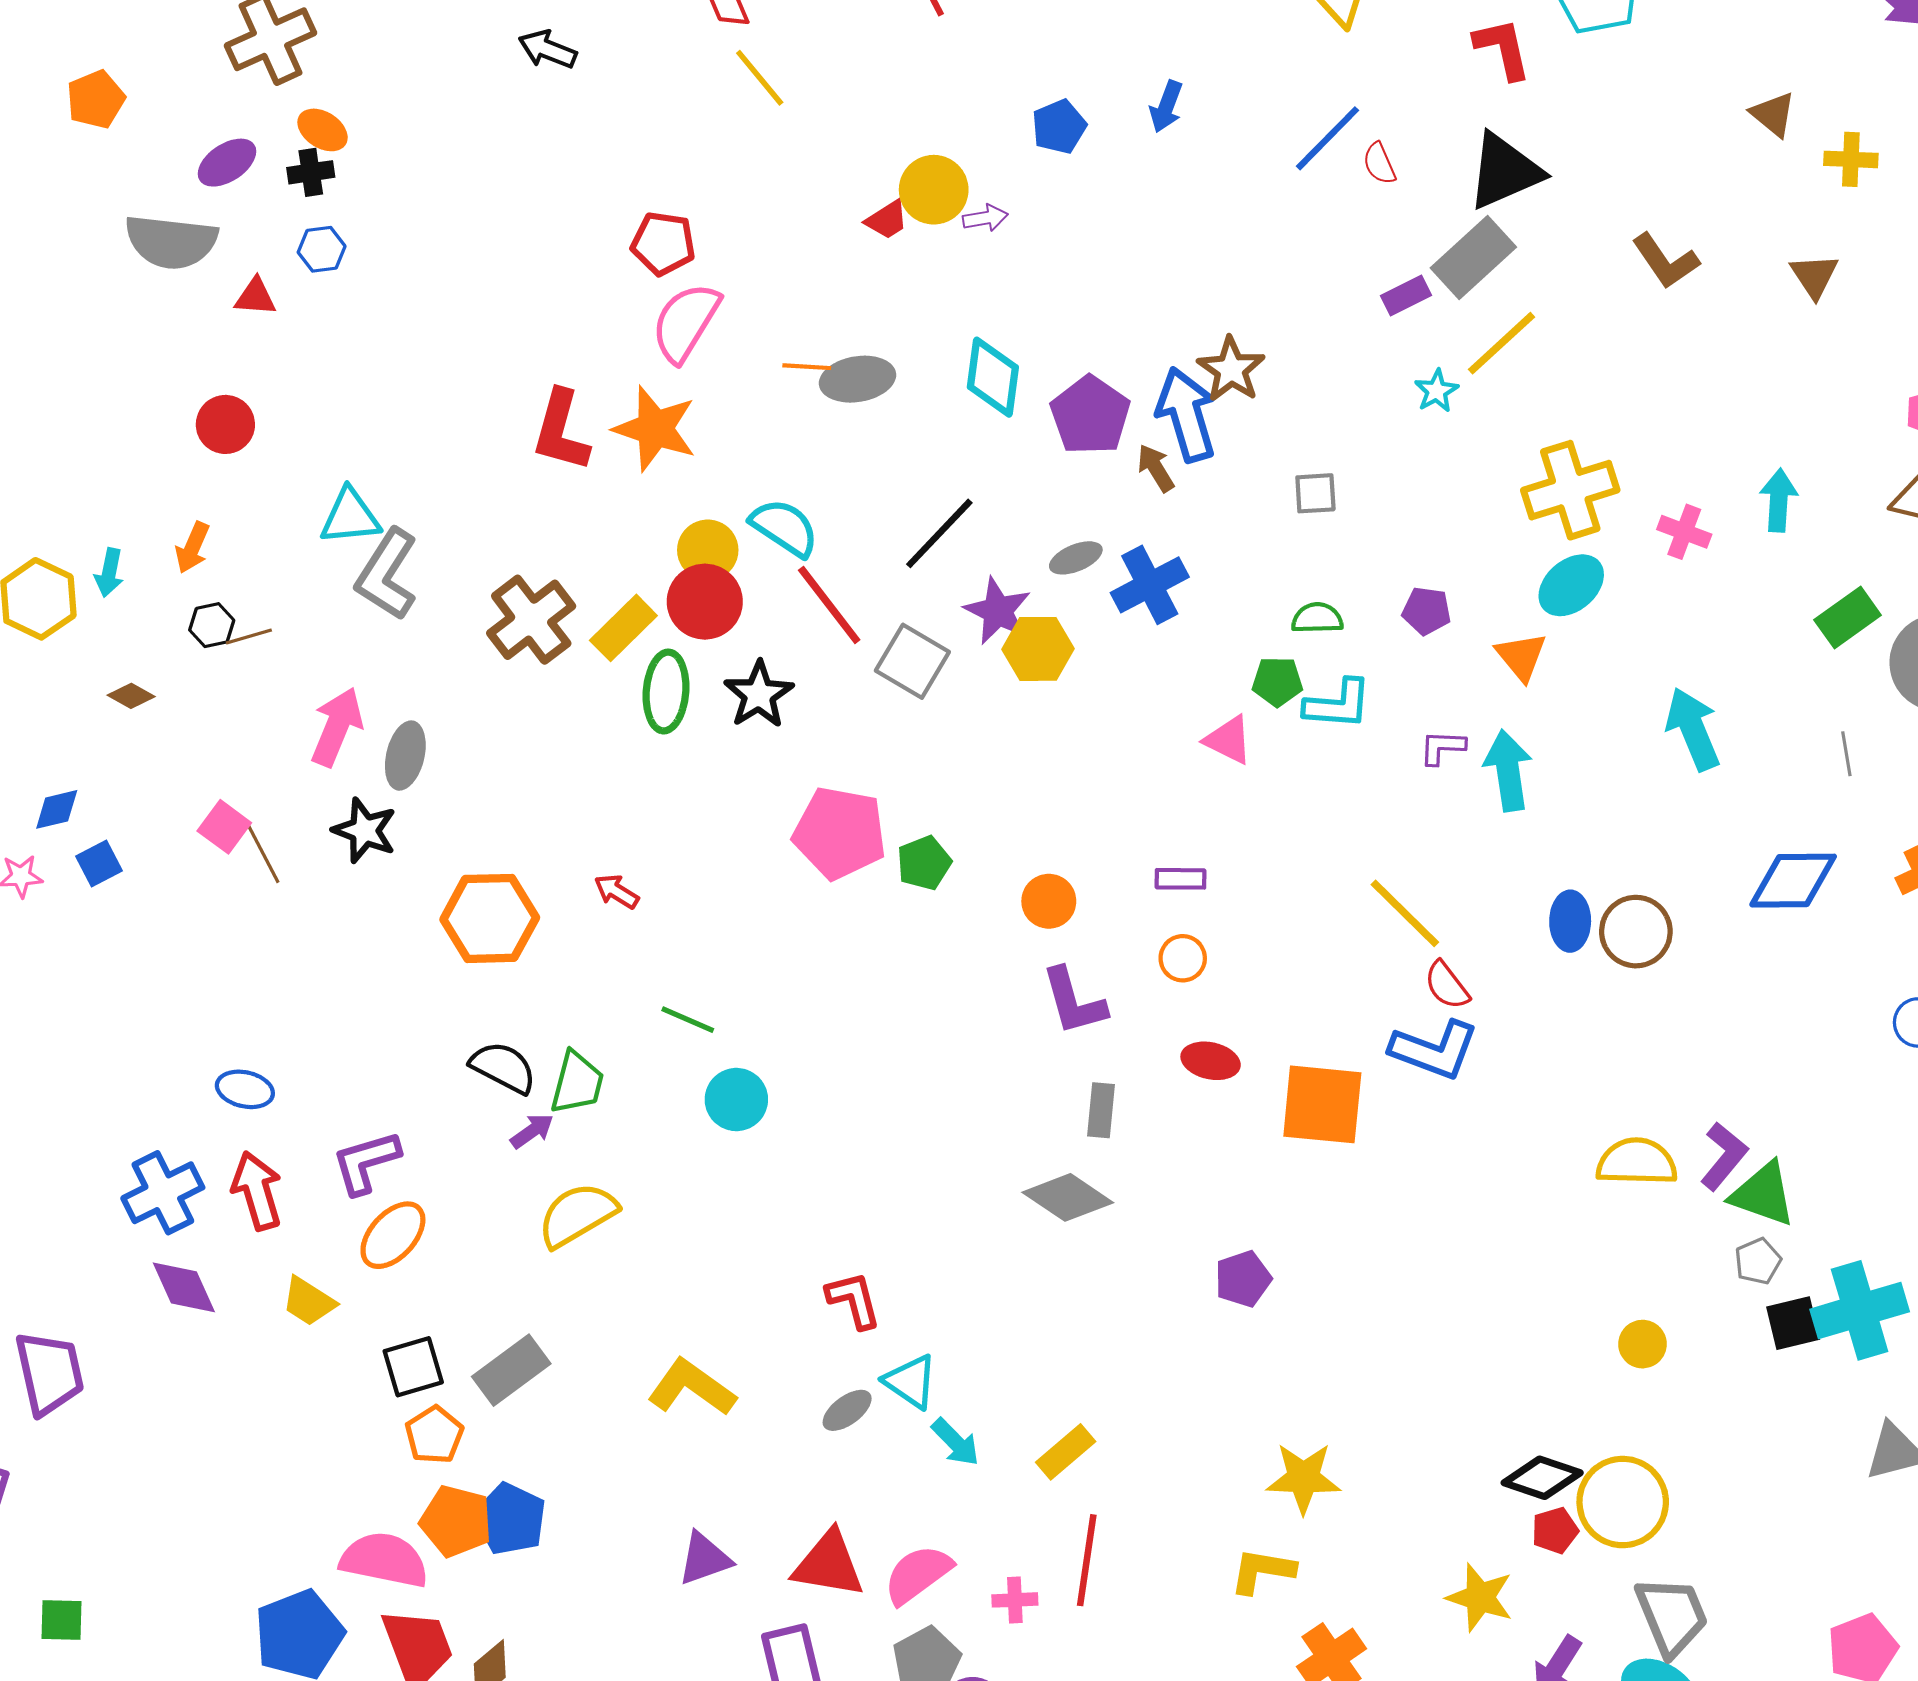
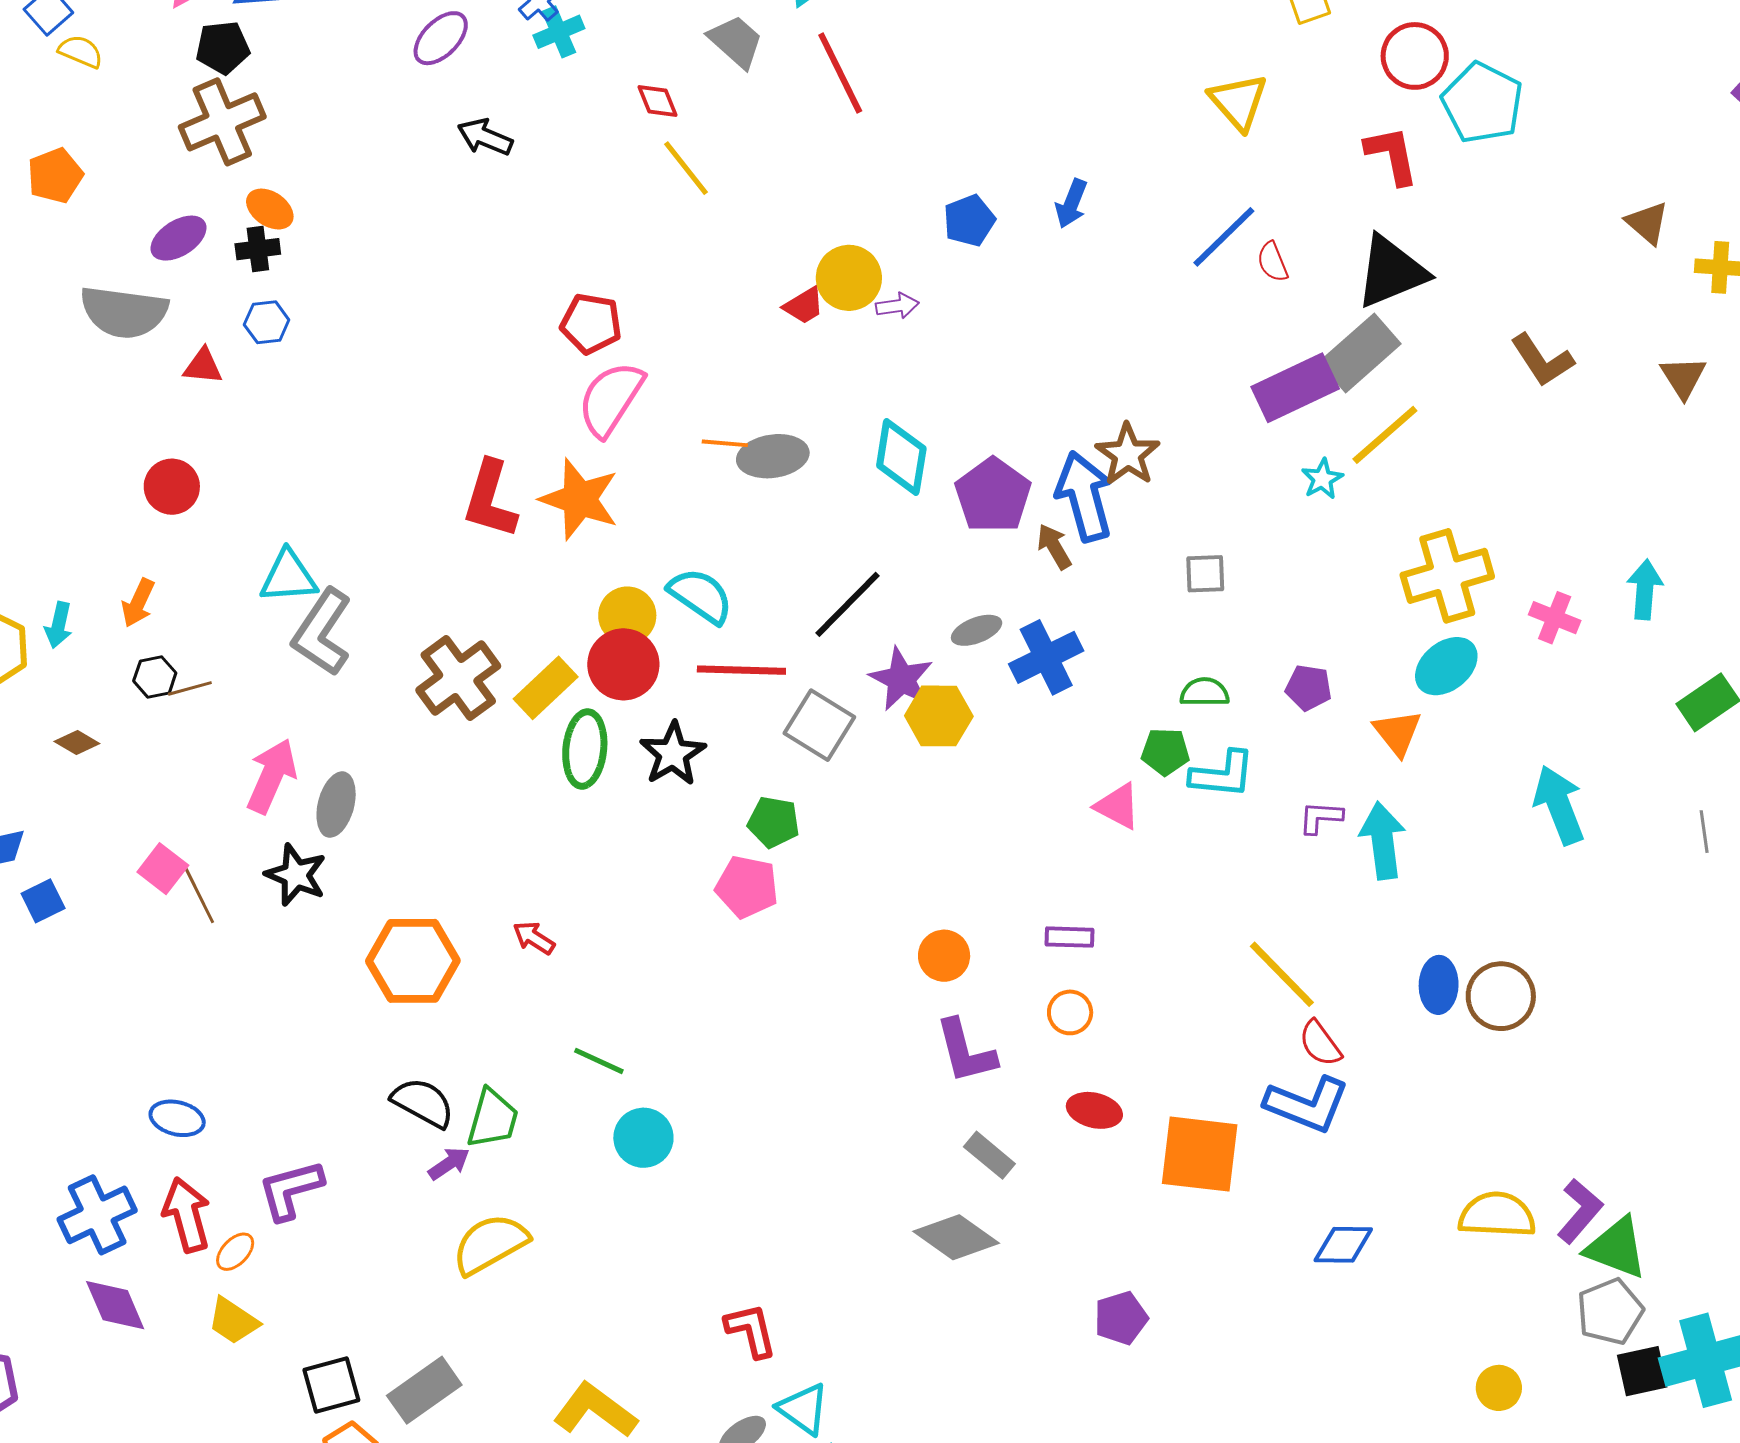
purple rectangle: (1406, 296) -> (1295, 388), size x1.8
red line: (829, 605) -> (741, 670), turned -52
pink pentagon: (840, 833) -> (747, 887), size x0.7
green pentagon: (924, 863) -> (773, 822), moved, turned 30
blue diamond: (1793, 881) -> (1343, 1245), moved, size x0.7
gray rectangle: (1101, 1110) -> (989, 1155), turned -57
orange ellipse: (393, 1235) -> (235, 1252), moved, size x0.6
gray pentagon: (1758, 1261) -> (1610, 1312), size x1.5

